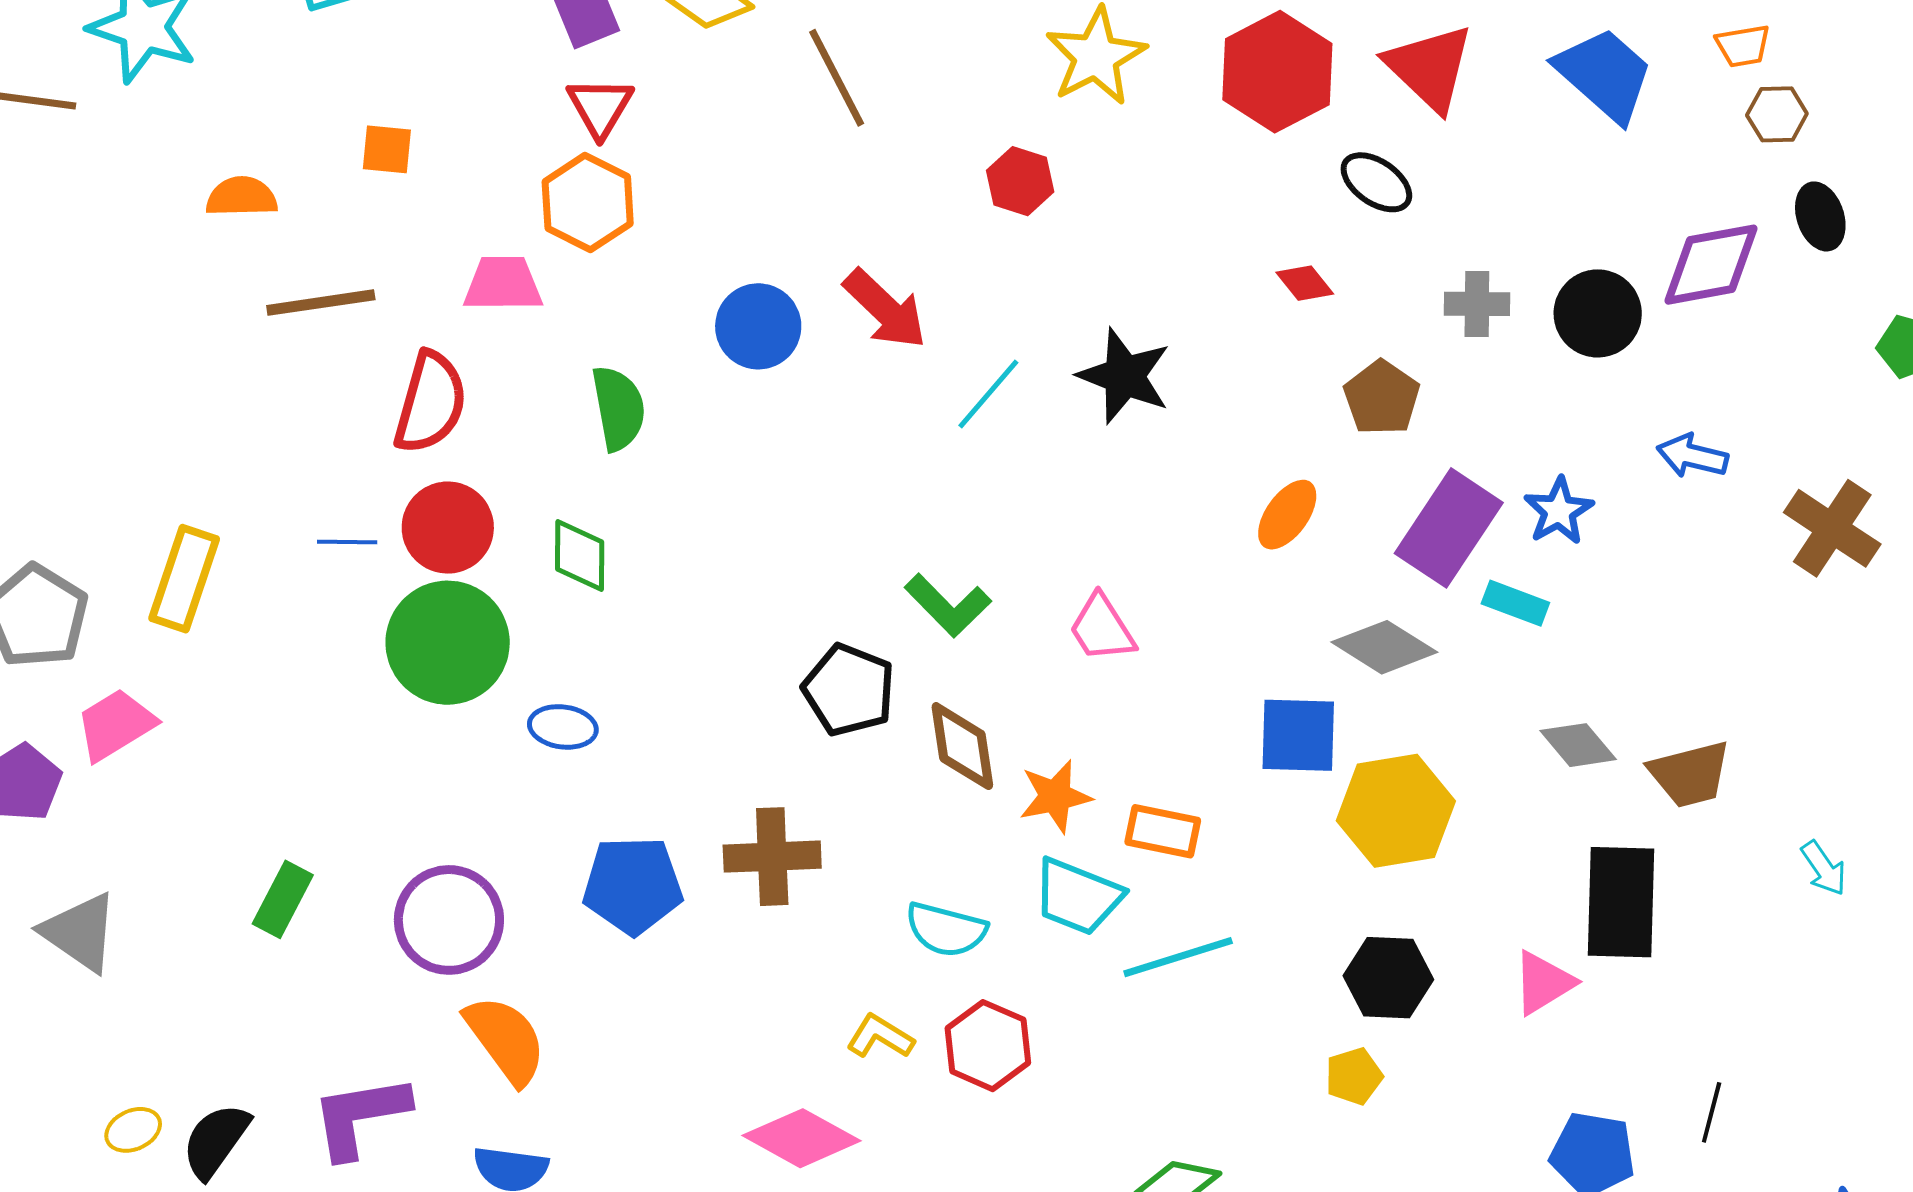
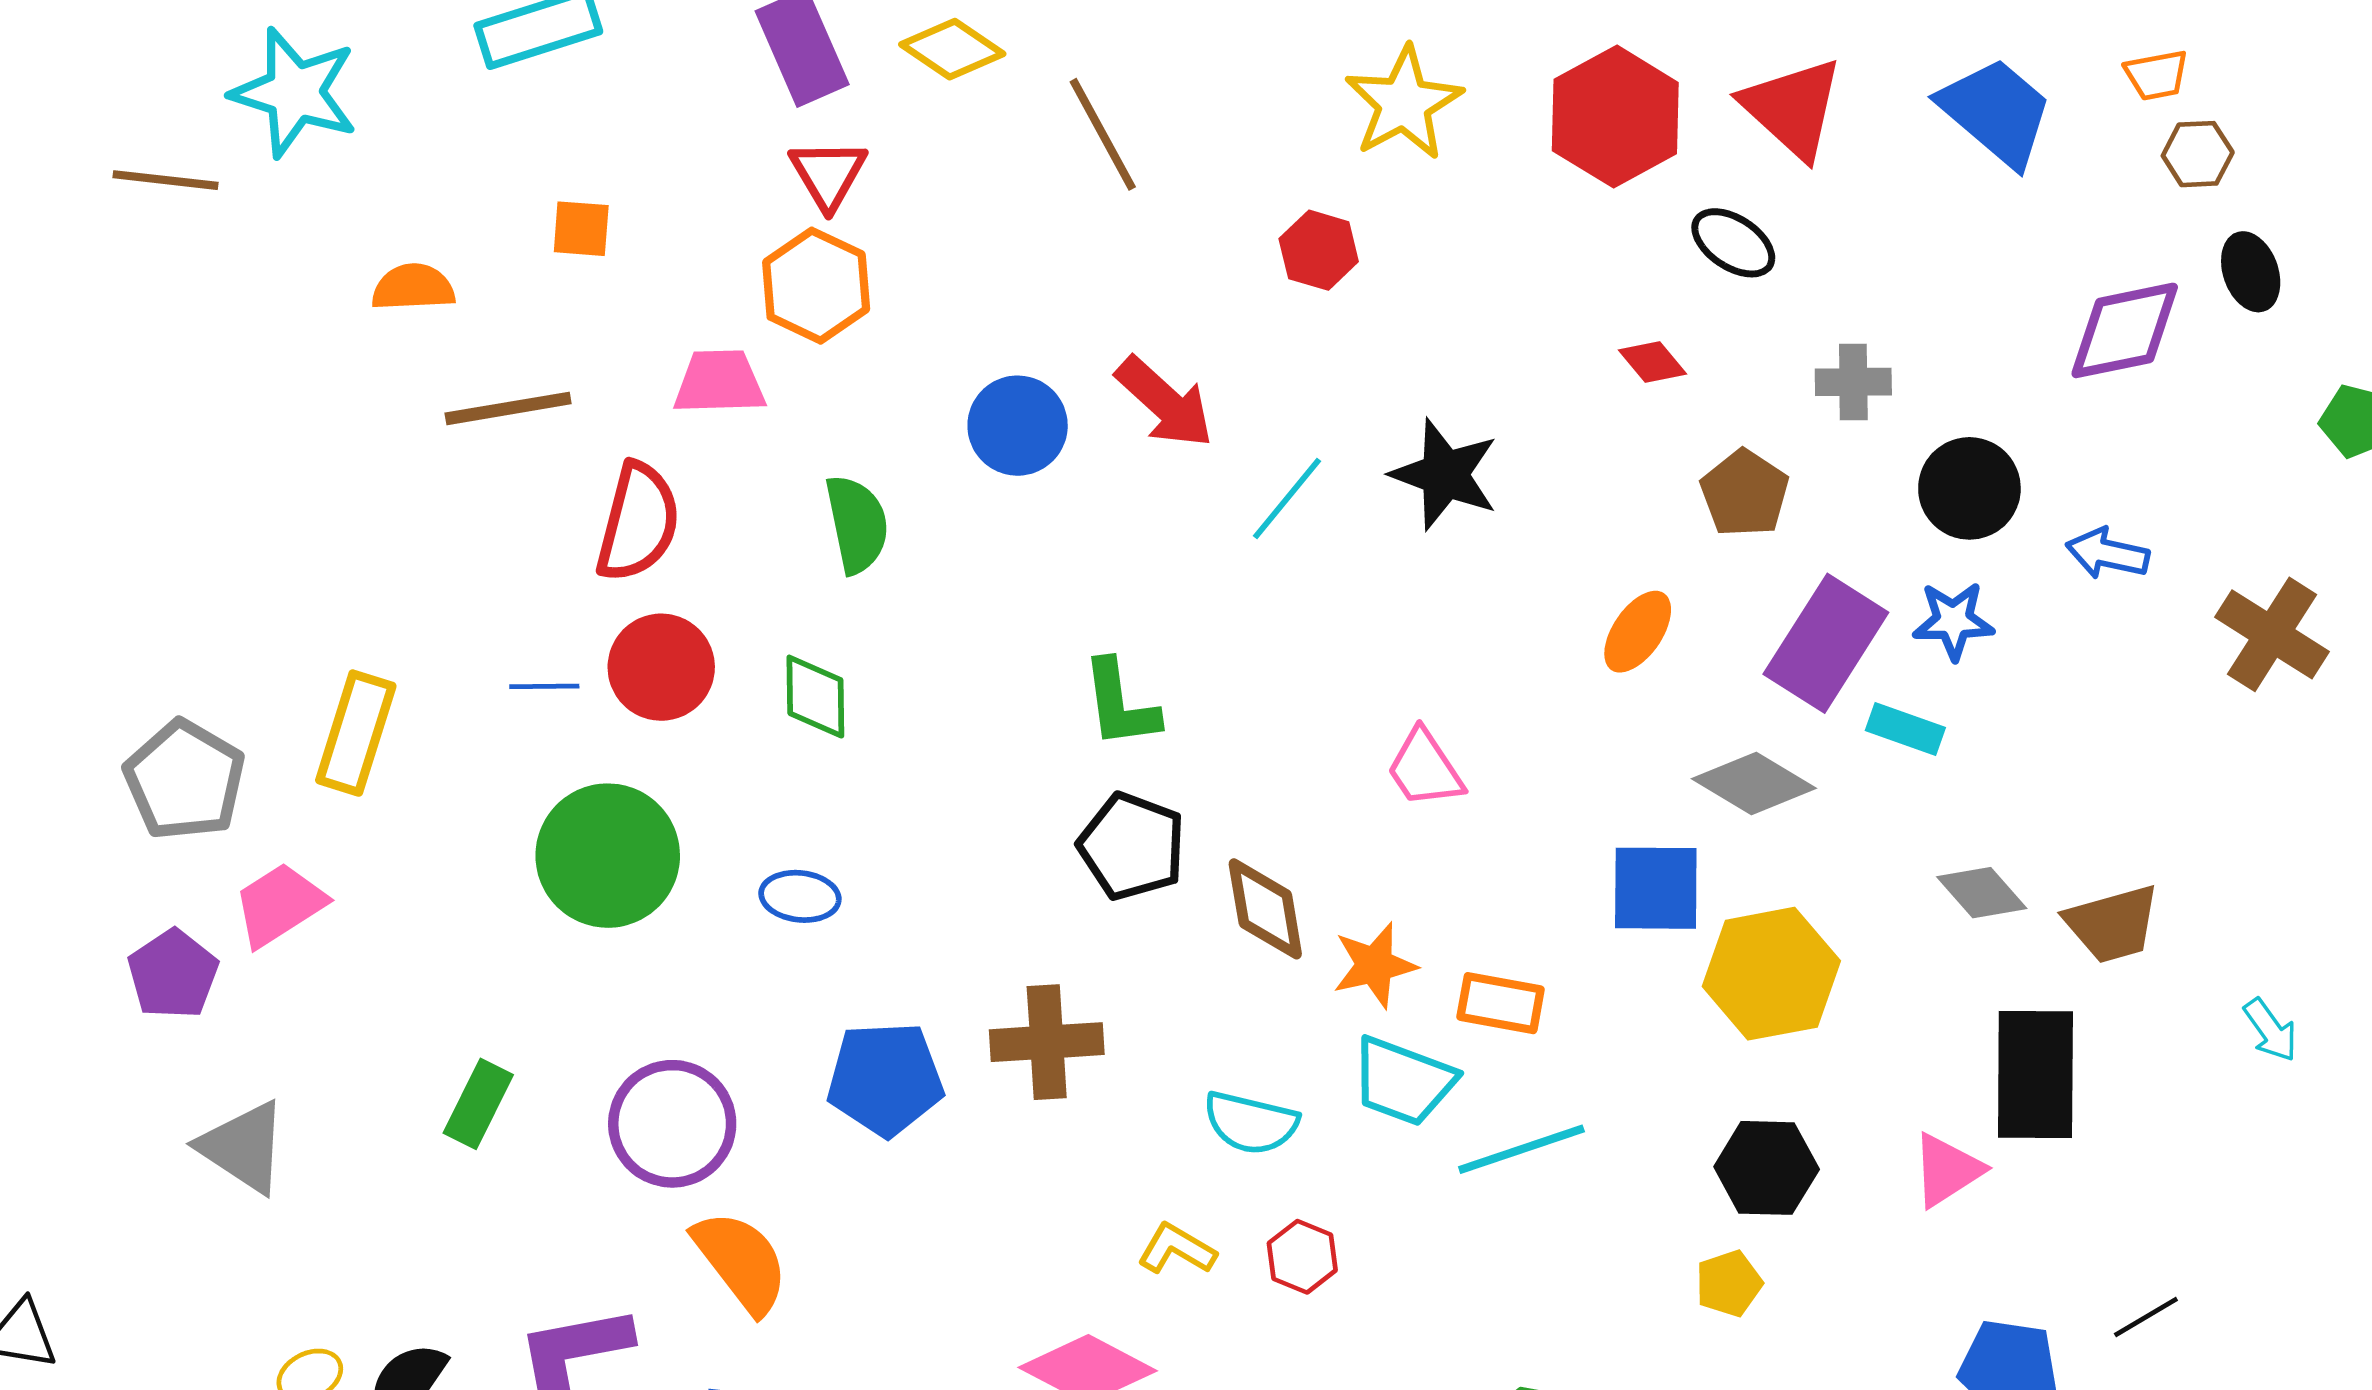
black circle: (1598, 313) -> (1969, 488), moved
blue star: (1559, 511) -> (1953, 621), turned 30
green L-shape: (948, 605) -> (1120, 704), moved, turned 38
green circle: (448, 643) -> (608, 856), moved
red hexagon: (988, 1046) -> (1302, 1257), size x0.7
black line: (1712, 1112) -> (2146, 1317), turned 46

